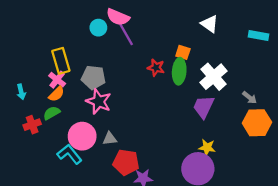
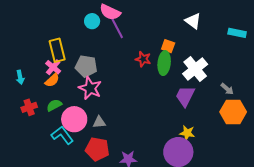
green semicircle: (52, 113) -> (54, 105), moved
red pentagon: (126, 162) -> (97, 149), moved

